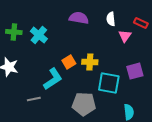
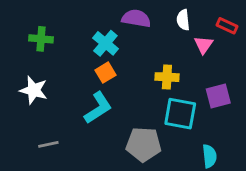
cyan cross: (39, 35) -> (105, 43), moved
orange square: (69, 62) -> (105, 73), moved
yellow cross: (90, 62) -> (167, 77), moved
gray line: (34, 99) -> (48, 144), moved

